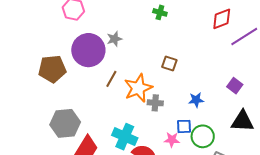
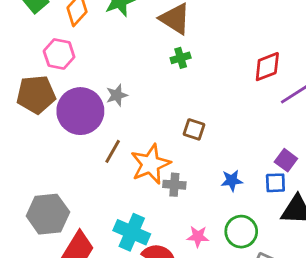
green cross: (160, 12) -> (181, 58), turned -32
brown pentagon: (52, 69) -> (36, 94), moved
blue square: (184, 126) -> (275, 183), moved

